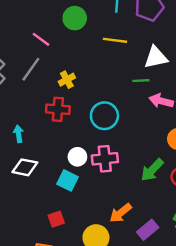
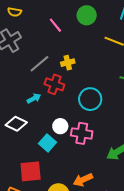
gray line: (31, 69) -> (39, 64), moved
cyan arrow: (19, 134) -> (34, 98), moved, turned 56
red square: (56, 219) -> (31, 171), size x1.6

